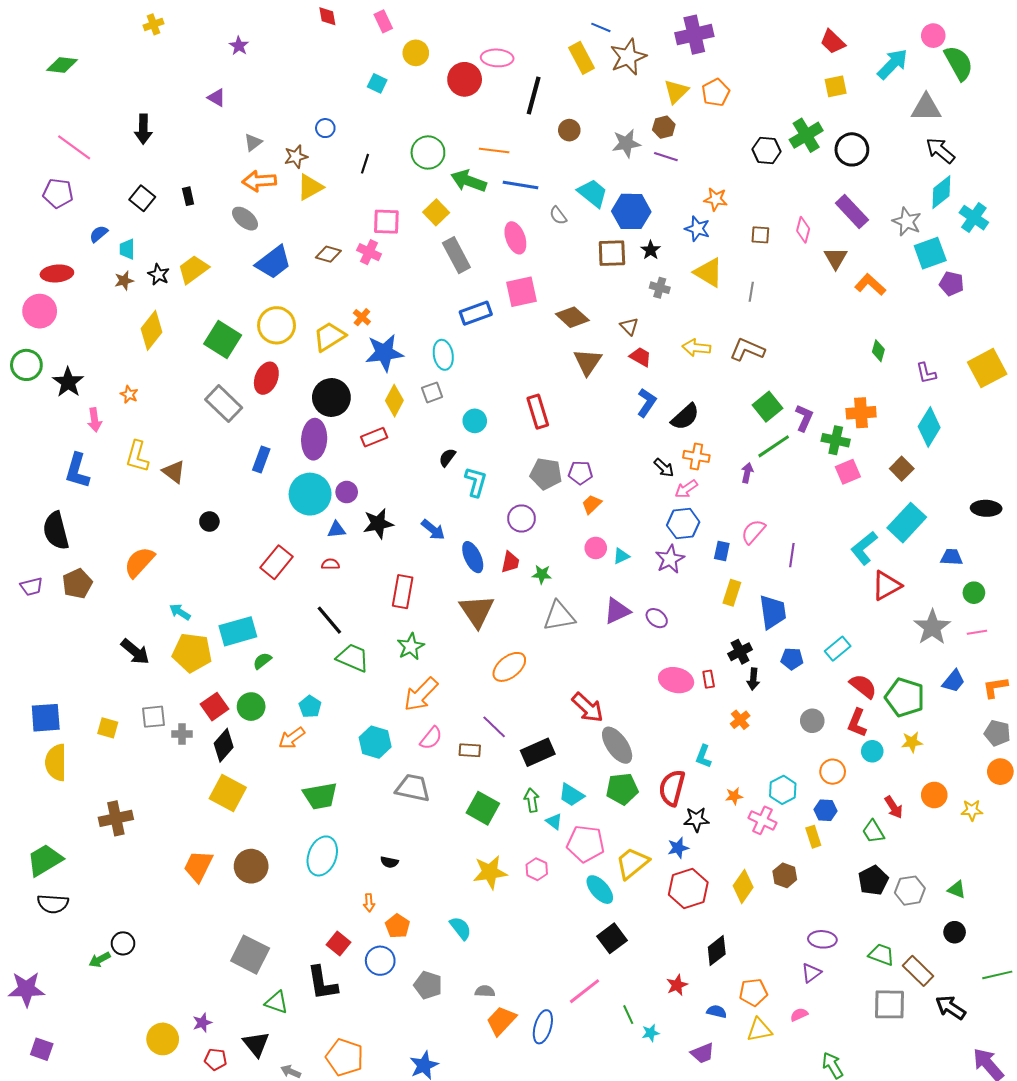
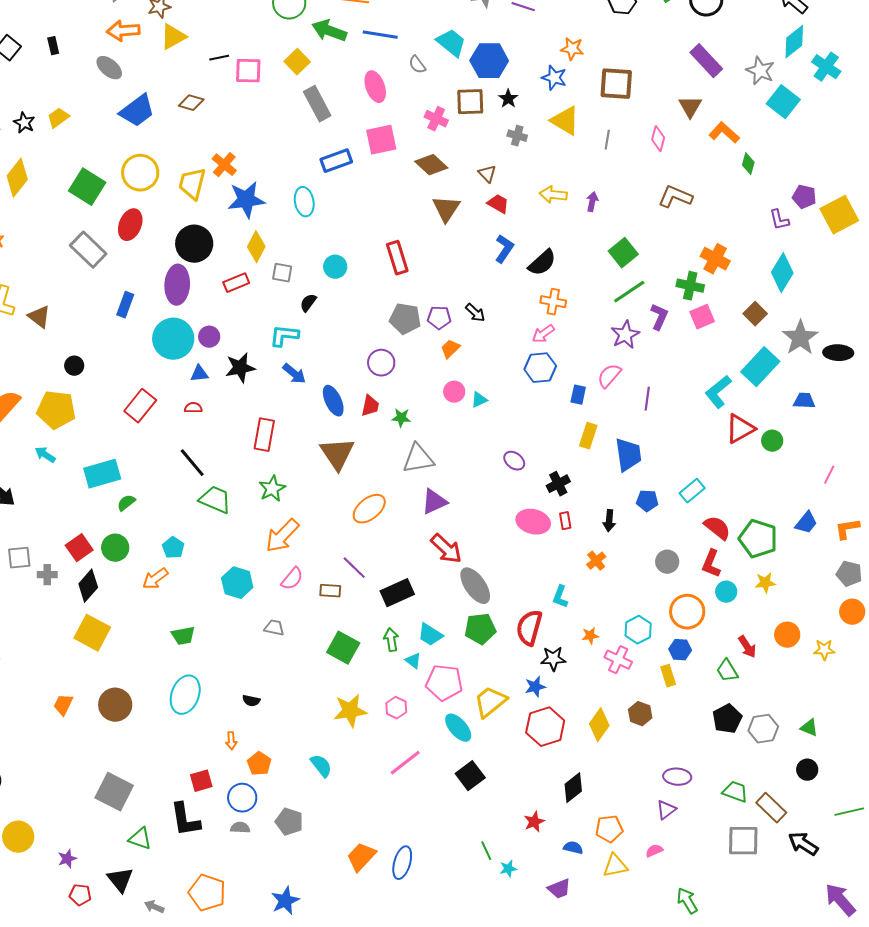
black line: (365, 164) -> (219, 58), moved, turned 60
pink diamond: (803, 230) -> (658, 139), moved
brown square: (760, 235) -> (616, 84), size x1.8
pink cross: (369, 252) -> (436, 119), moved
cyan square: (930, 253) -> (783, 102), turned -32
yellow trapezoid: (193, 269) -> (58, 118), size x0.7
purple pentagon: (952, 284) -> (804, 197), moved
orange cross: (362, 317) -> (224, 165), size x1.4
yellow trapezoid: (329, 336) -> (192, 184), turned -44
brown L-shape: (747, 350) -> (675, 197), moved
green diamond: (878, 351) -> (748, 164), moved
gray square: (432, 392) -> (282, 273), moved, turned 30
orange cross: (861, 413) -> (715, 259), turned 32
purple L-shape: (804, 418) -> (659, 317), moved
black arrow: (664, 468) -> (475, 313), moved
purple arrow: (747, 473) -> (592, 202), moved
cyan L-shape: (476, 482) -> (284, 336), moved, turned -100
purple star: (670, 559) -> (625, 335), moved
green circle: (974, 593) -> (772, 441), moved
purple triangle: (617, 611) -> (434, 502), moved
gray star: (932, 627) -> (800, 338), moved
pink line: (977, 632) -> (829, 475), turned -54
black cross: (740, 652) -> (558, 484), moved
yellow pentagon: (192, 653) -> (56, 410), moved
orange circle: (833, 772) -> (687, 612), size x1.4
gray trapezoid: (413, 788) -> (274, 628), size x0.6
green trapezoid: (320, 796) -> (183, 636), size x0.7
orange trapezoid: (198, 866) -> (63, 705), size x0.7
red square: (339, 943) -> (201, 781), turned 35
gray semicircle: (485, 991) -> (240, 828), moved
pink line: (585, 991) -> (405, 763), moved
yellow circle: (163, 1039) -> (18, 837), moved

